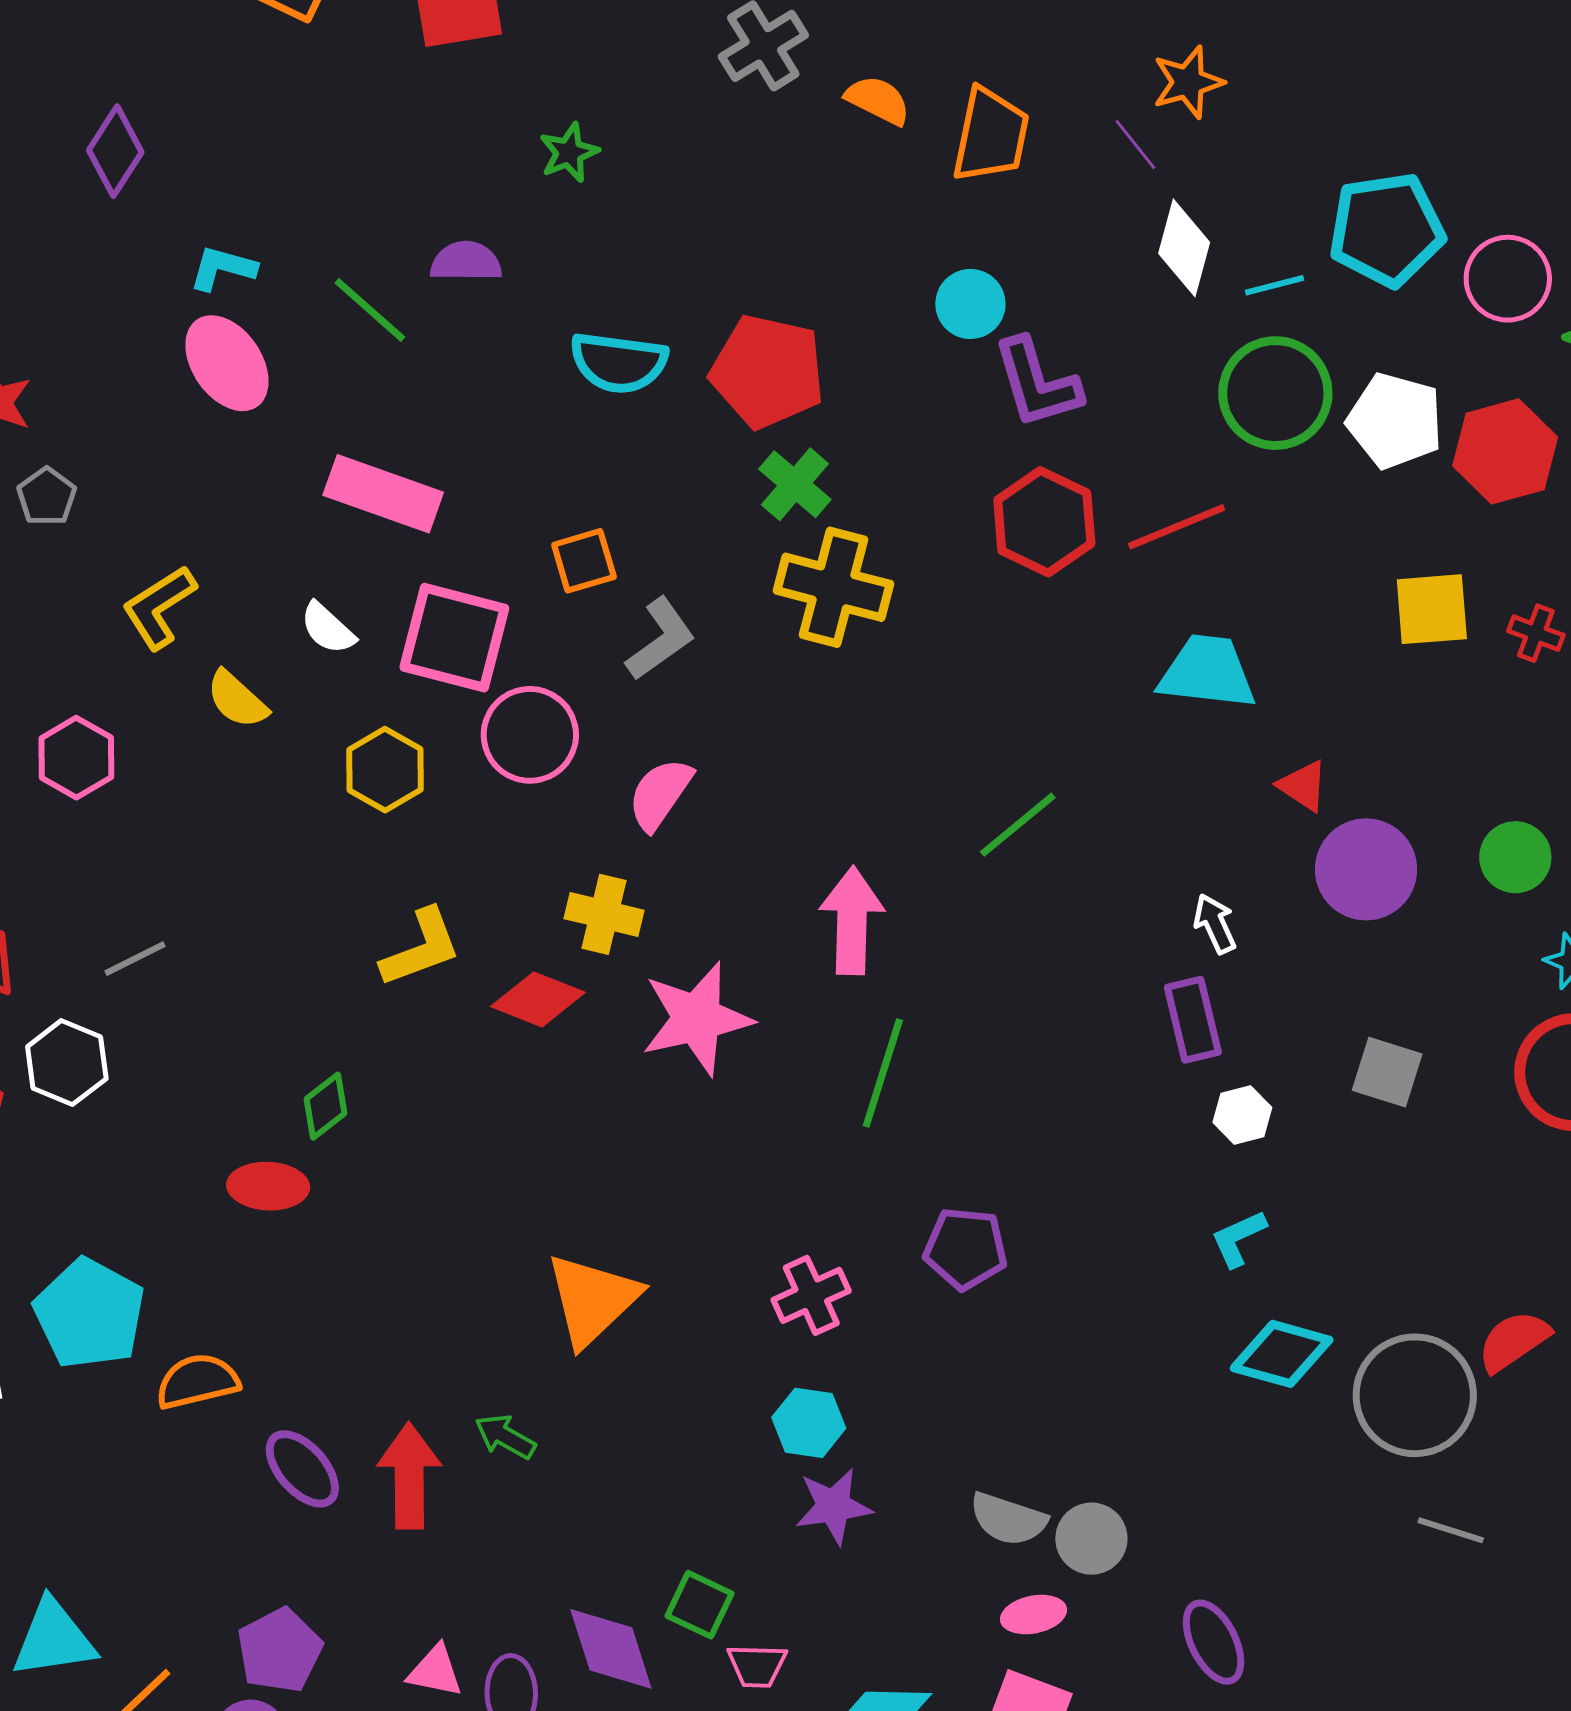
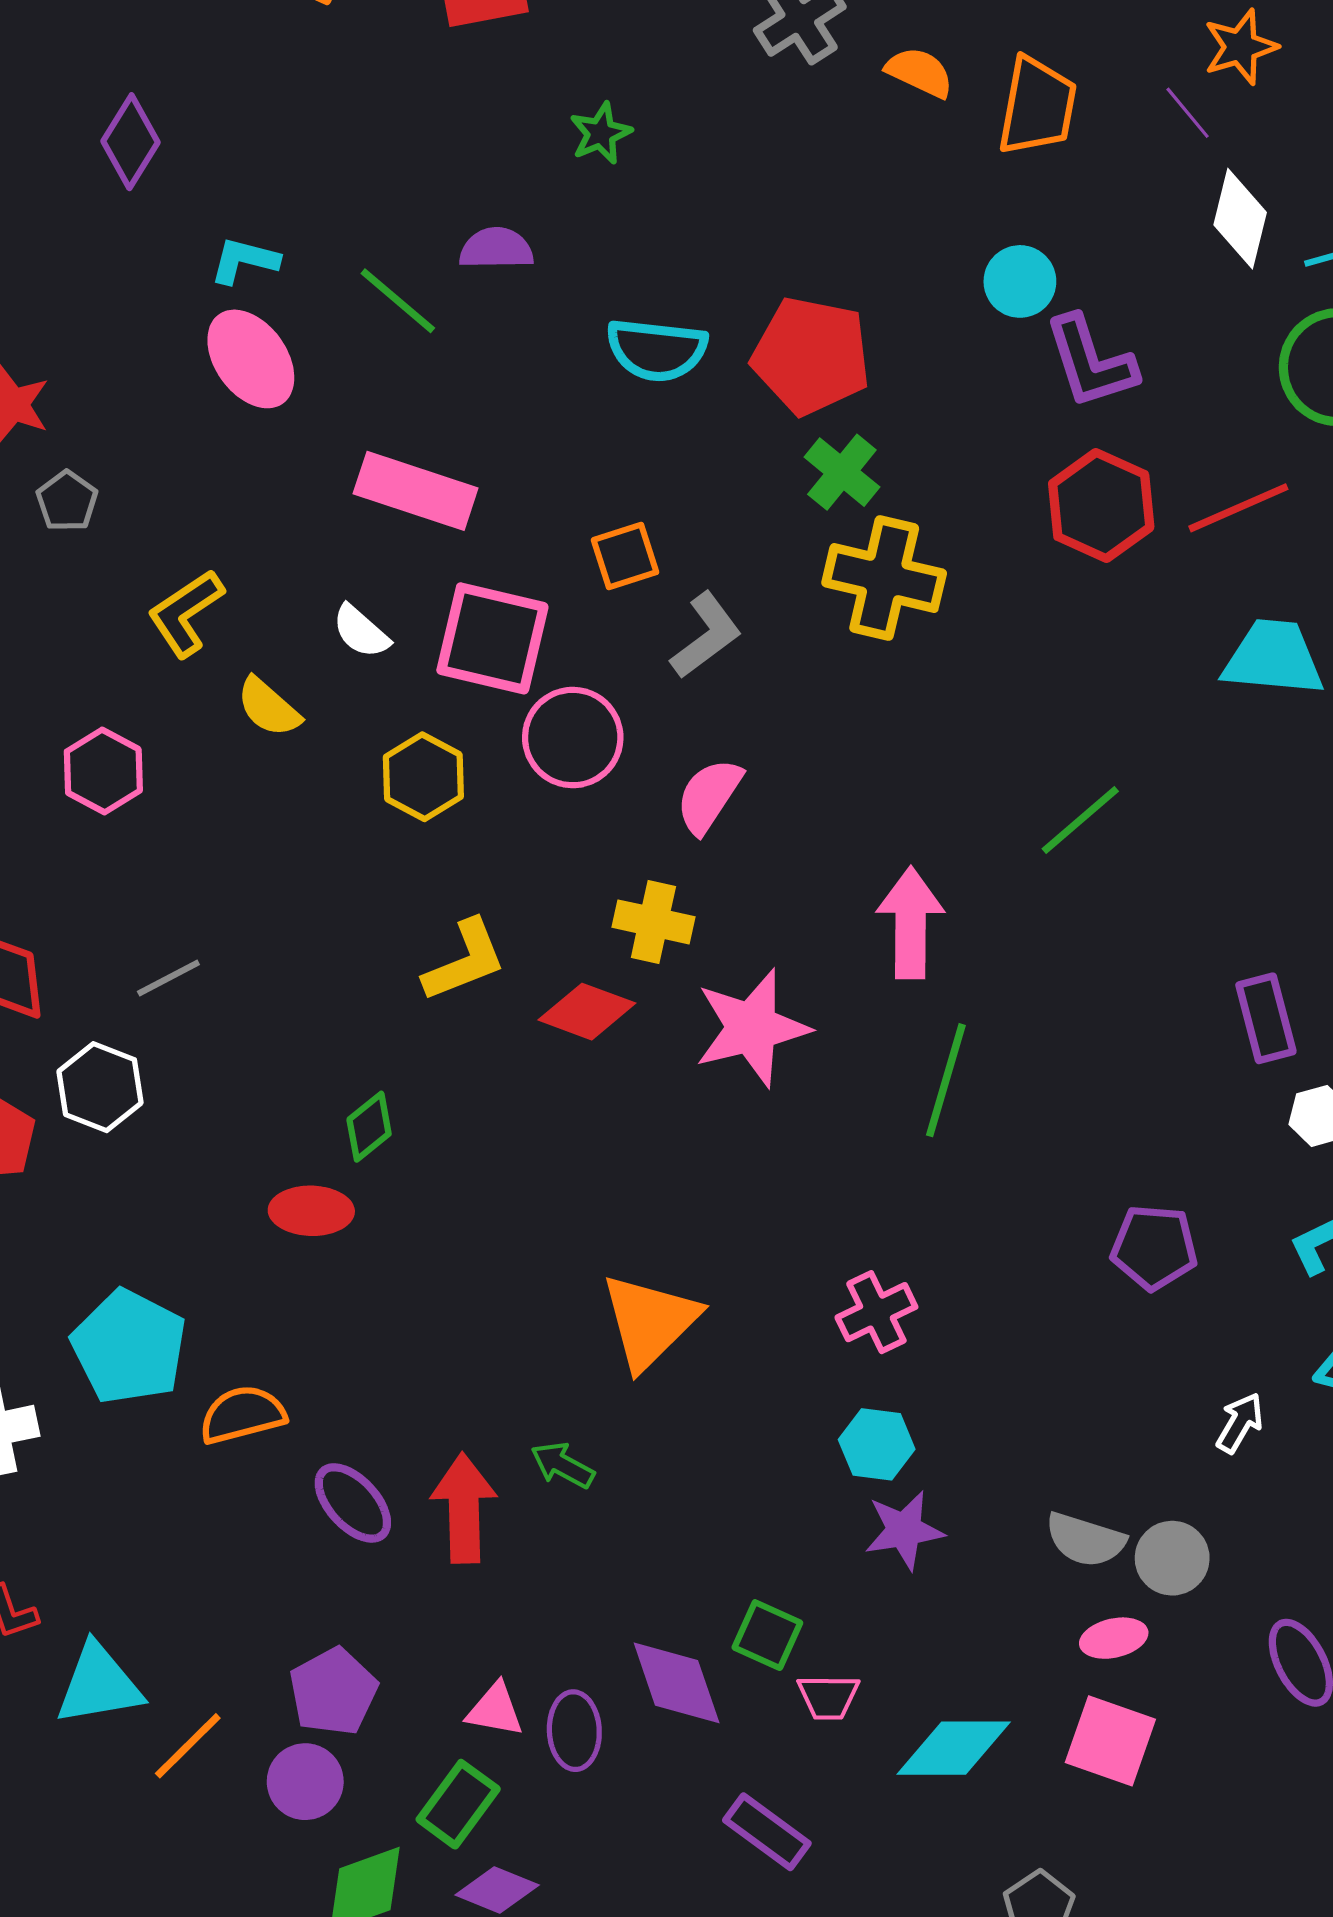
white arrow: (1215, 924) -> (1240, 1423), moved, turned 56
purple pentagon: (966, 1248) -> (1154, 1247), moved

